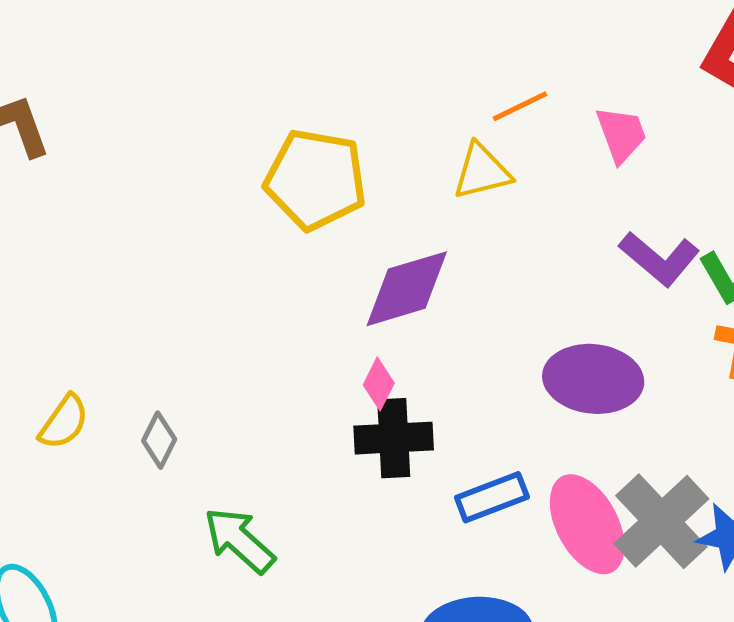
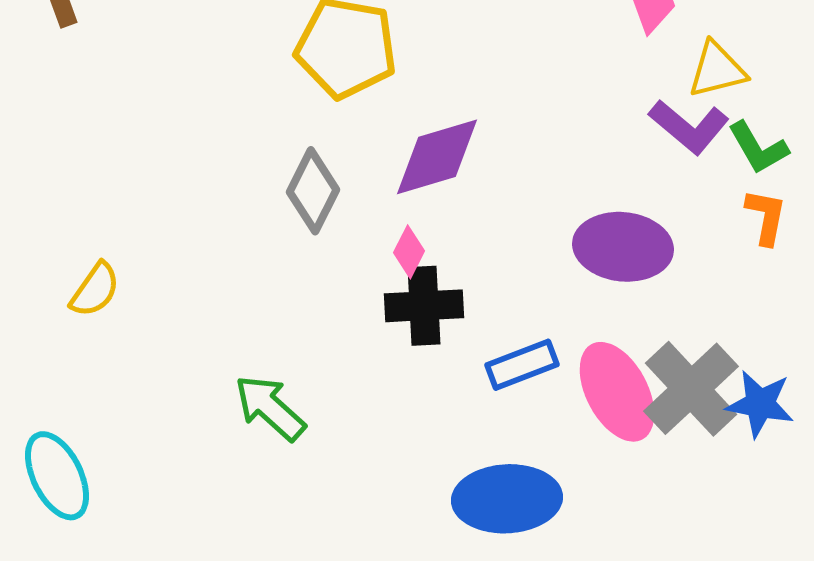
yellow triangle: (482, 171) -> (717, 70), moved
gray diamond: (159, 440) -> (313, 191), moved, size x1.5

